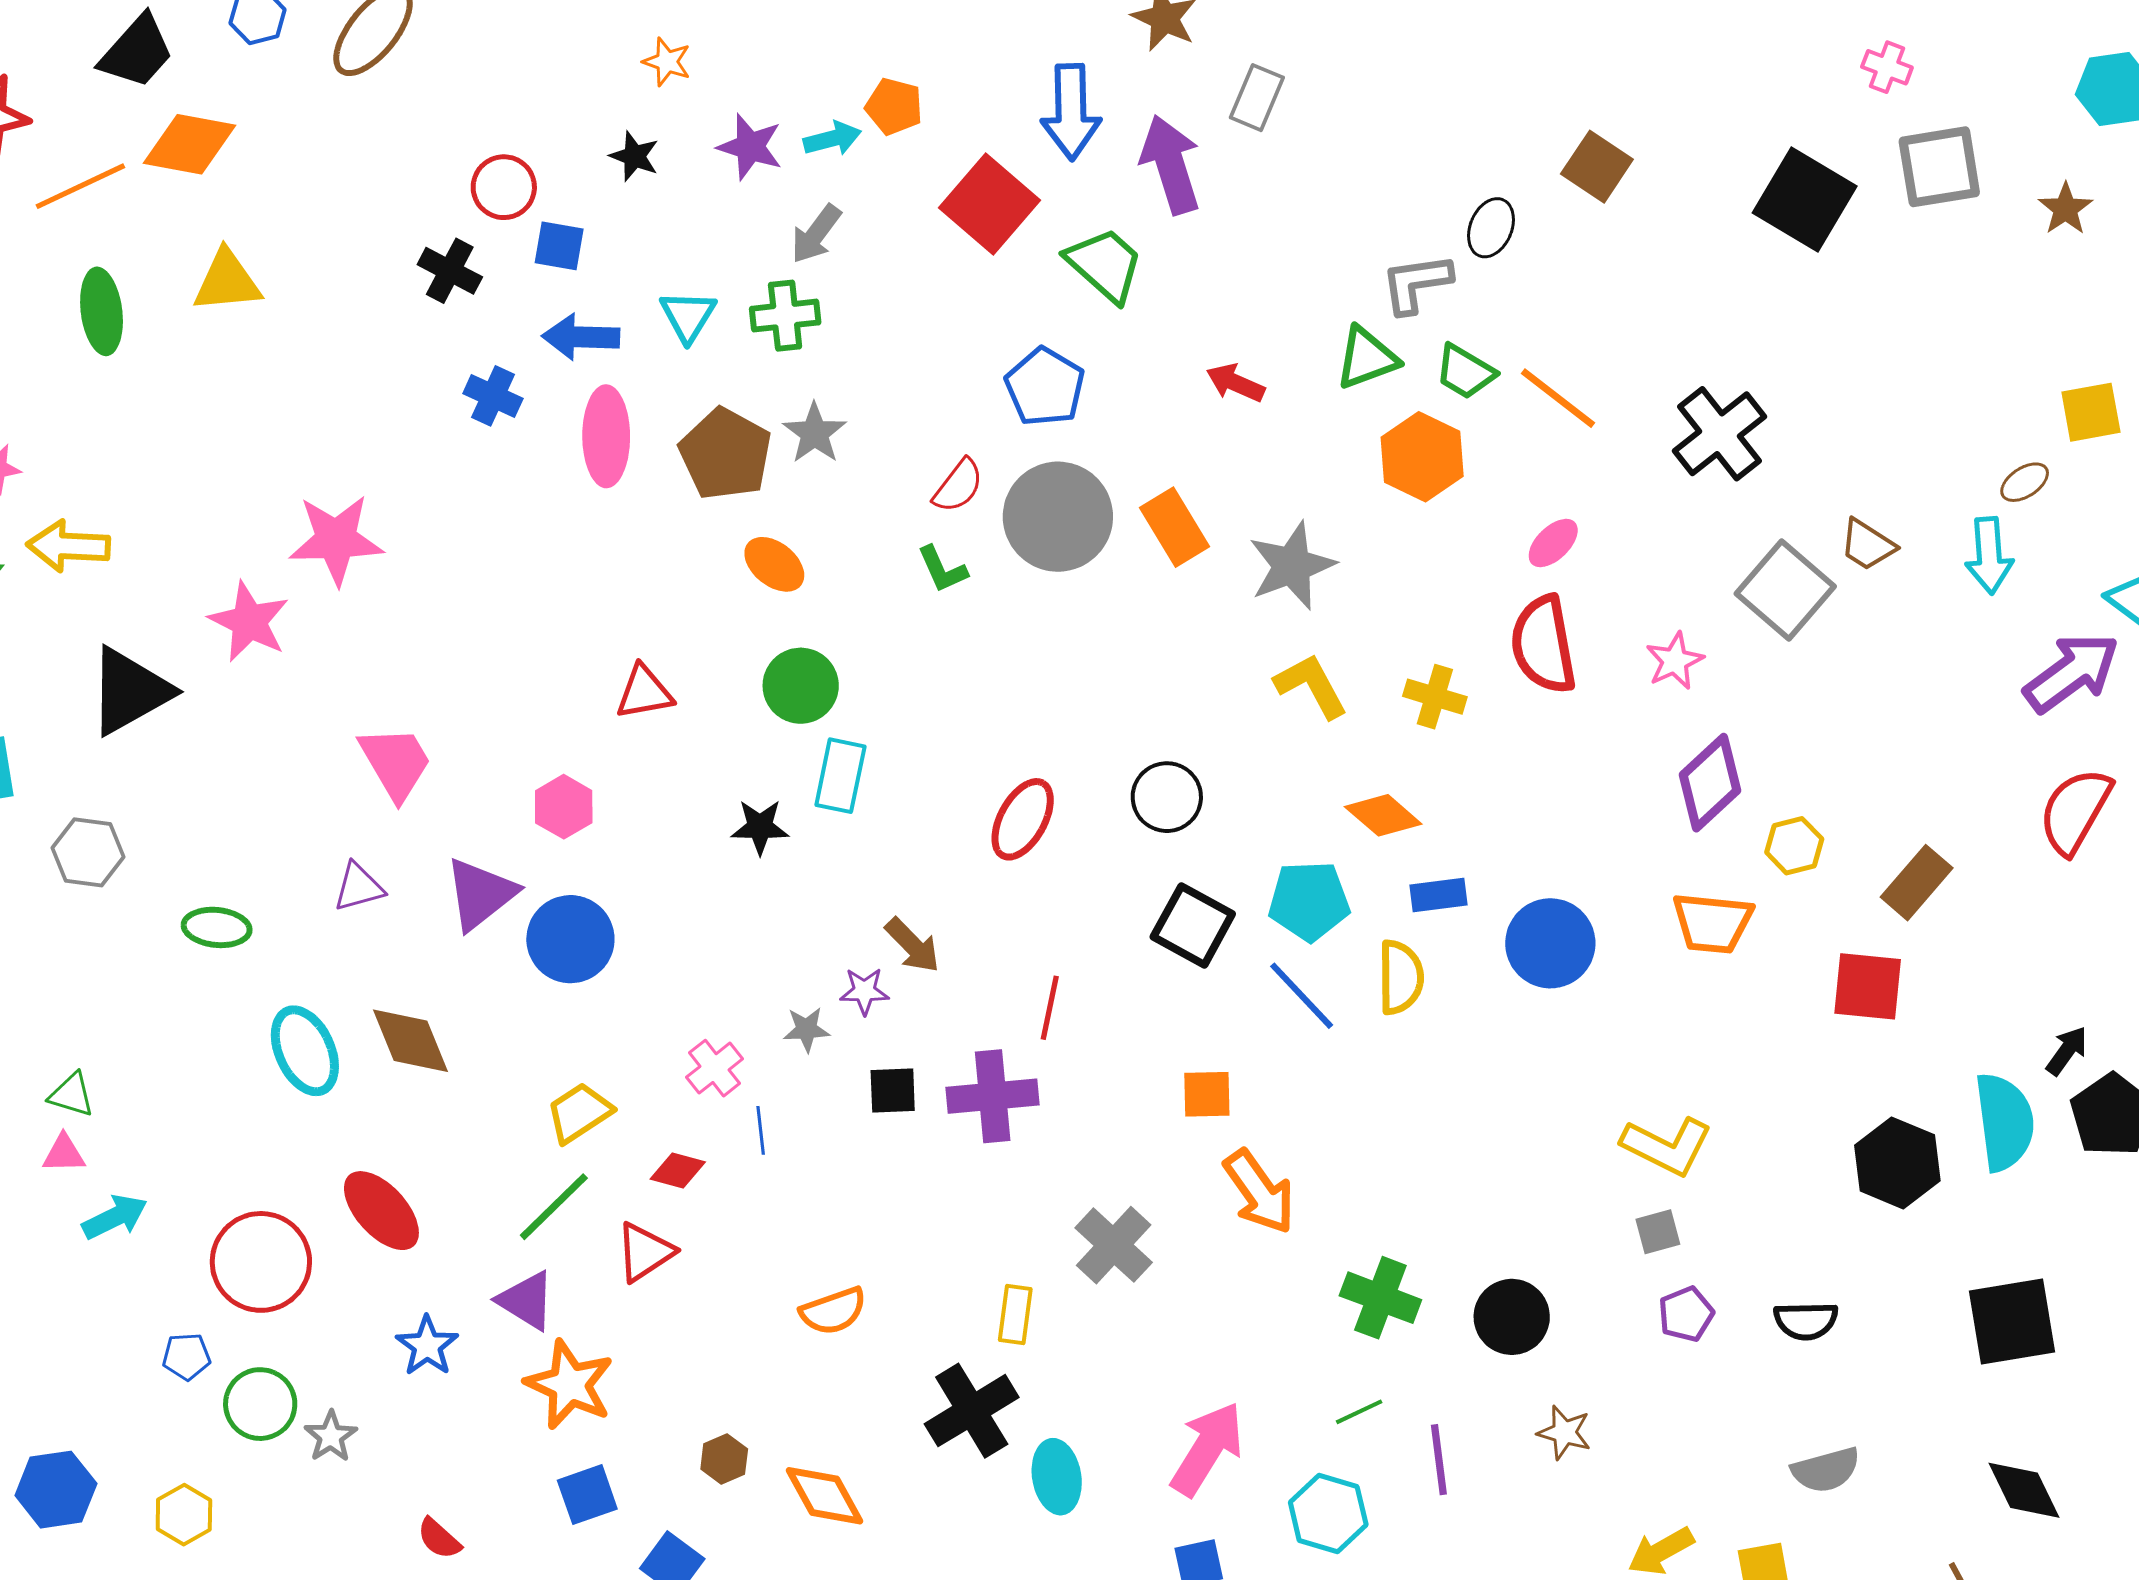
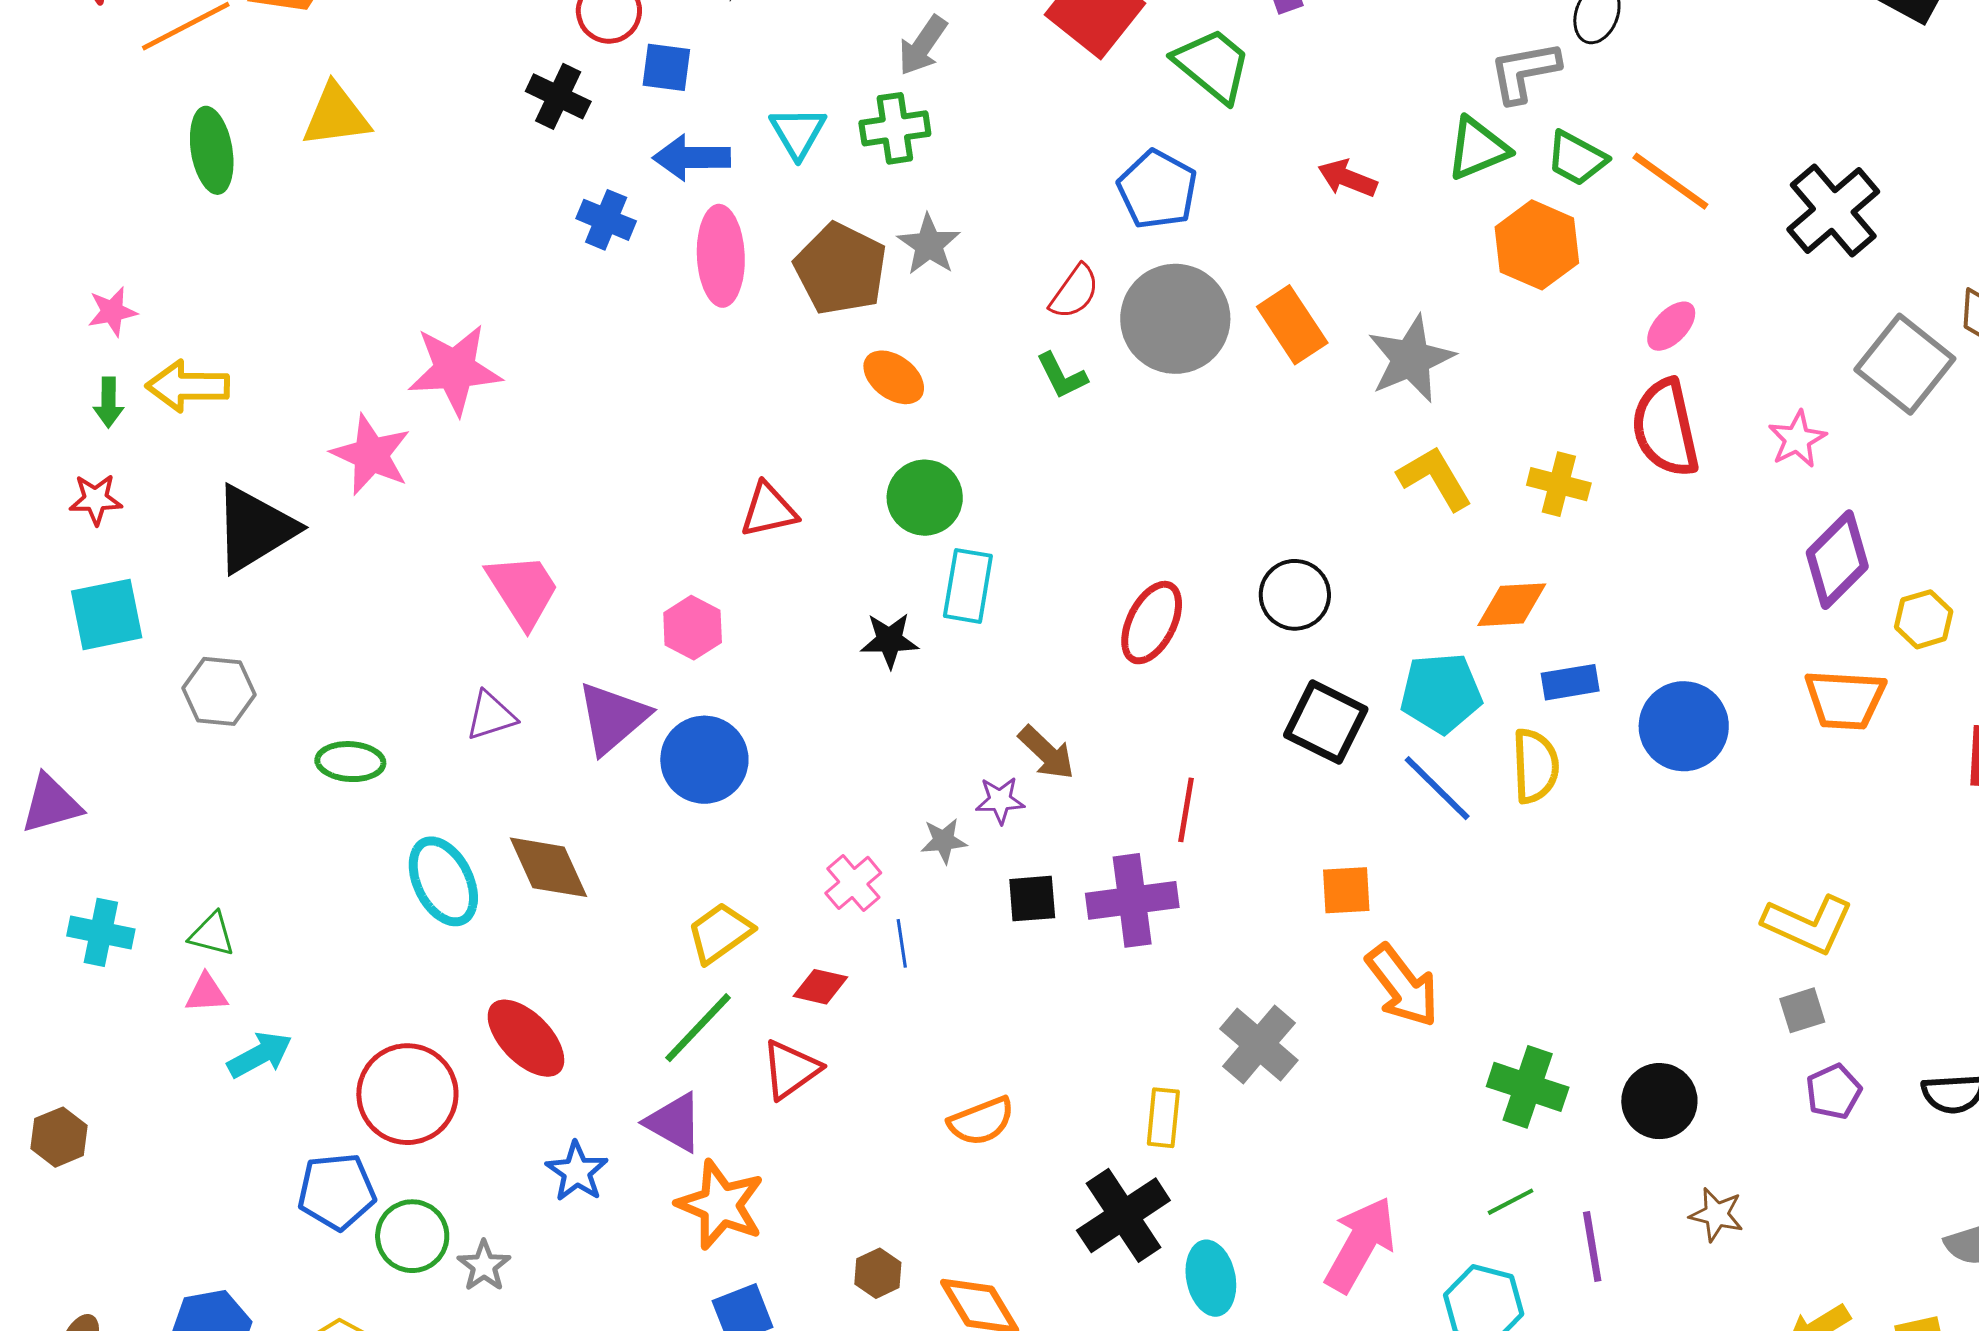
orange diamond: (1383, 815) -> (1512, 605), turned -42
blue pentagon: (186, 1357) -> (337, 1191), size x1.6

